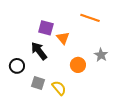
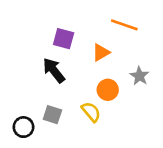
orange triangle: (63, 38) -> (101, 52), moved, turned 40
black circle: (17, 66) -> (23, 127), moved
yellow semicircle: (59, 88) -> (91, 112), moved

